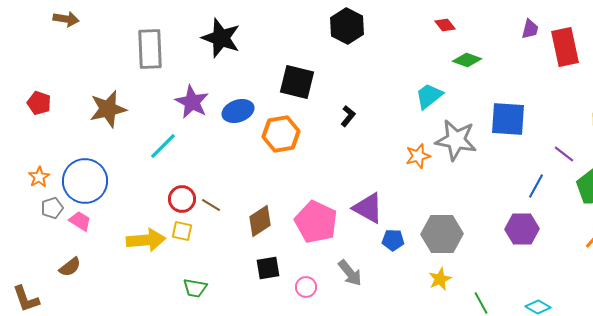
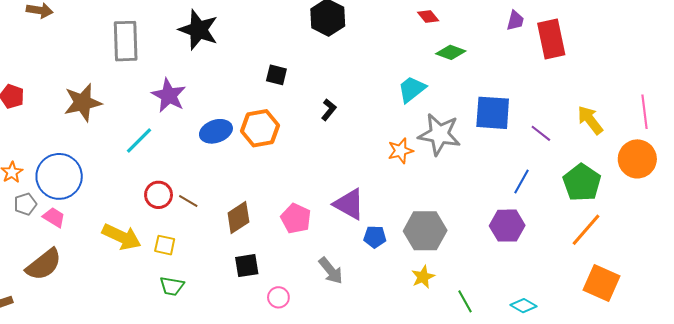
black square: (297, 82) -> (276, 75), size x0.6
blue ellipse: (238, 111) -> (216, 131), moved
purple line: (564, 154) -> (541, 133), moved
pink pentagon: (316, 222) -> (296, 218), size x0.7
yellow square: (182, 231) -> (165, 245), moved
yellow arrow: (146, 240) -> (122, 237), turned 30
brown semicircle: (70, 267) -> (44, 265), size x1.6
pink circle: (306, 287) -> (278, 297), moved

